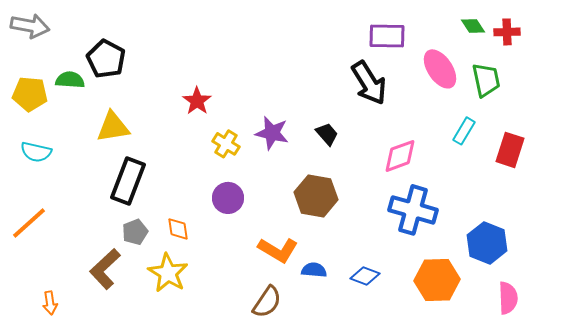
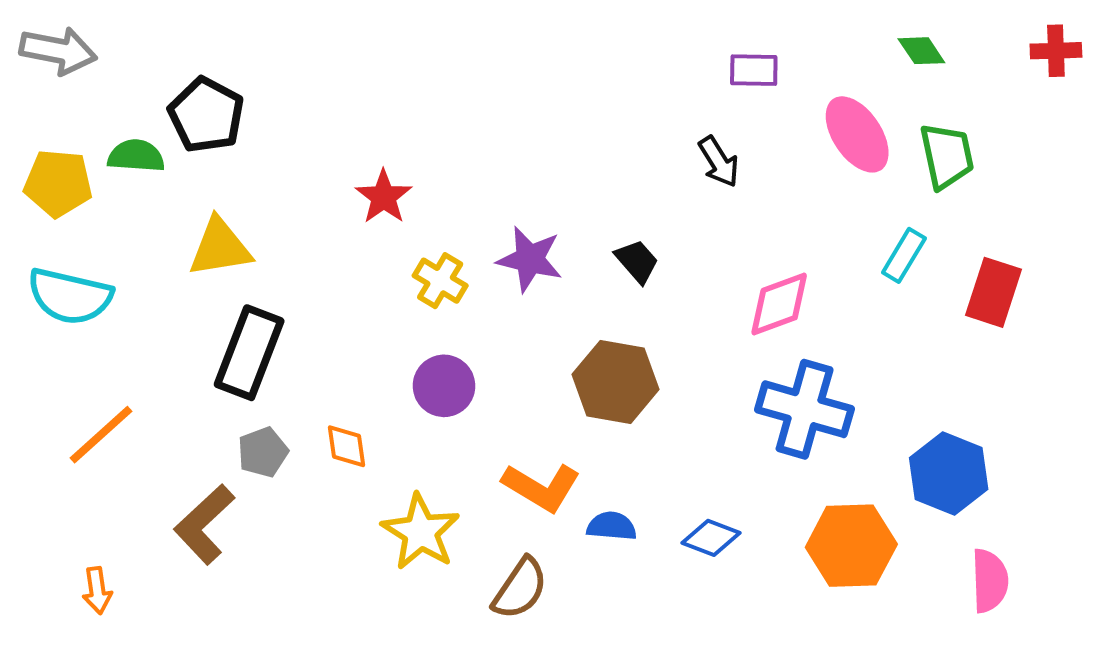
red cross: (507, 32) -> (1056, 51), moved
purple rectangle: (387, 36) -> (754, 70), size x0.7
black arrow: (369, 83) -> (719, 162), size x0.6
cyan semicircle: (36, 152) -> (70, 296), size x1.4
orange line: (29, 223) -> (101, 435), moved
yellow star: (168, 273) -> (421, 532), moved

